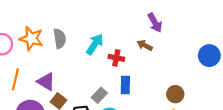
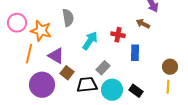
orange star: (31, 39) -> (41, 31), moved
cyan arrow: (95, 44) -> (90, 41), moved
blue rectangle: (125, 85) -> (135, 53), moved

